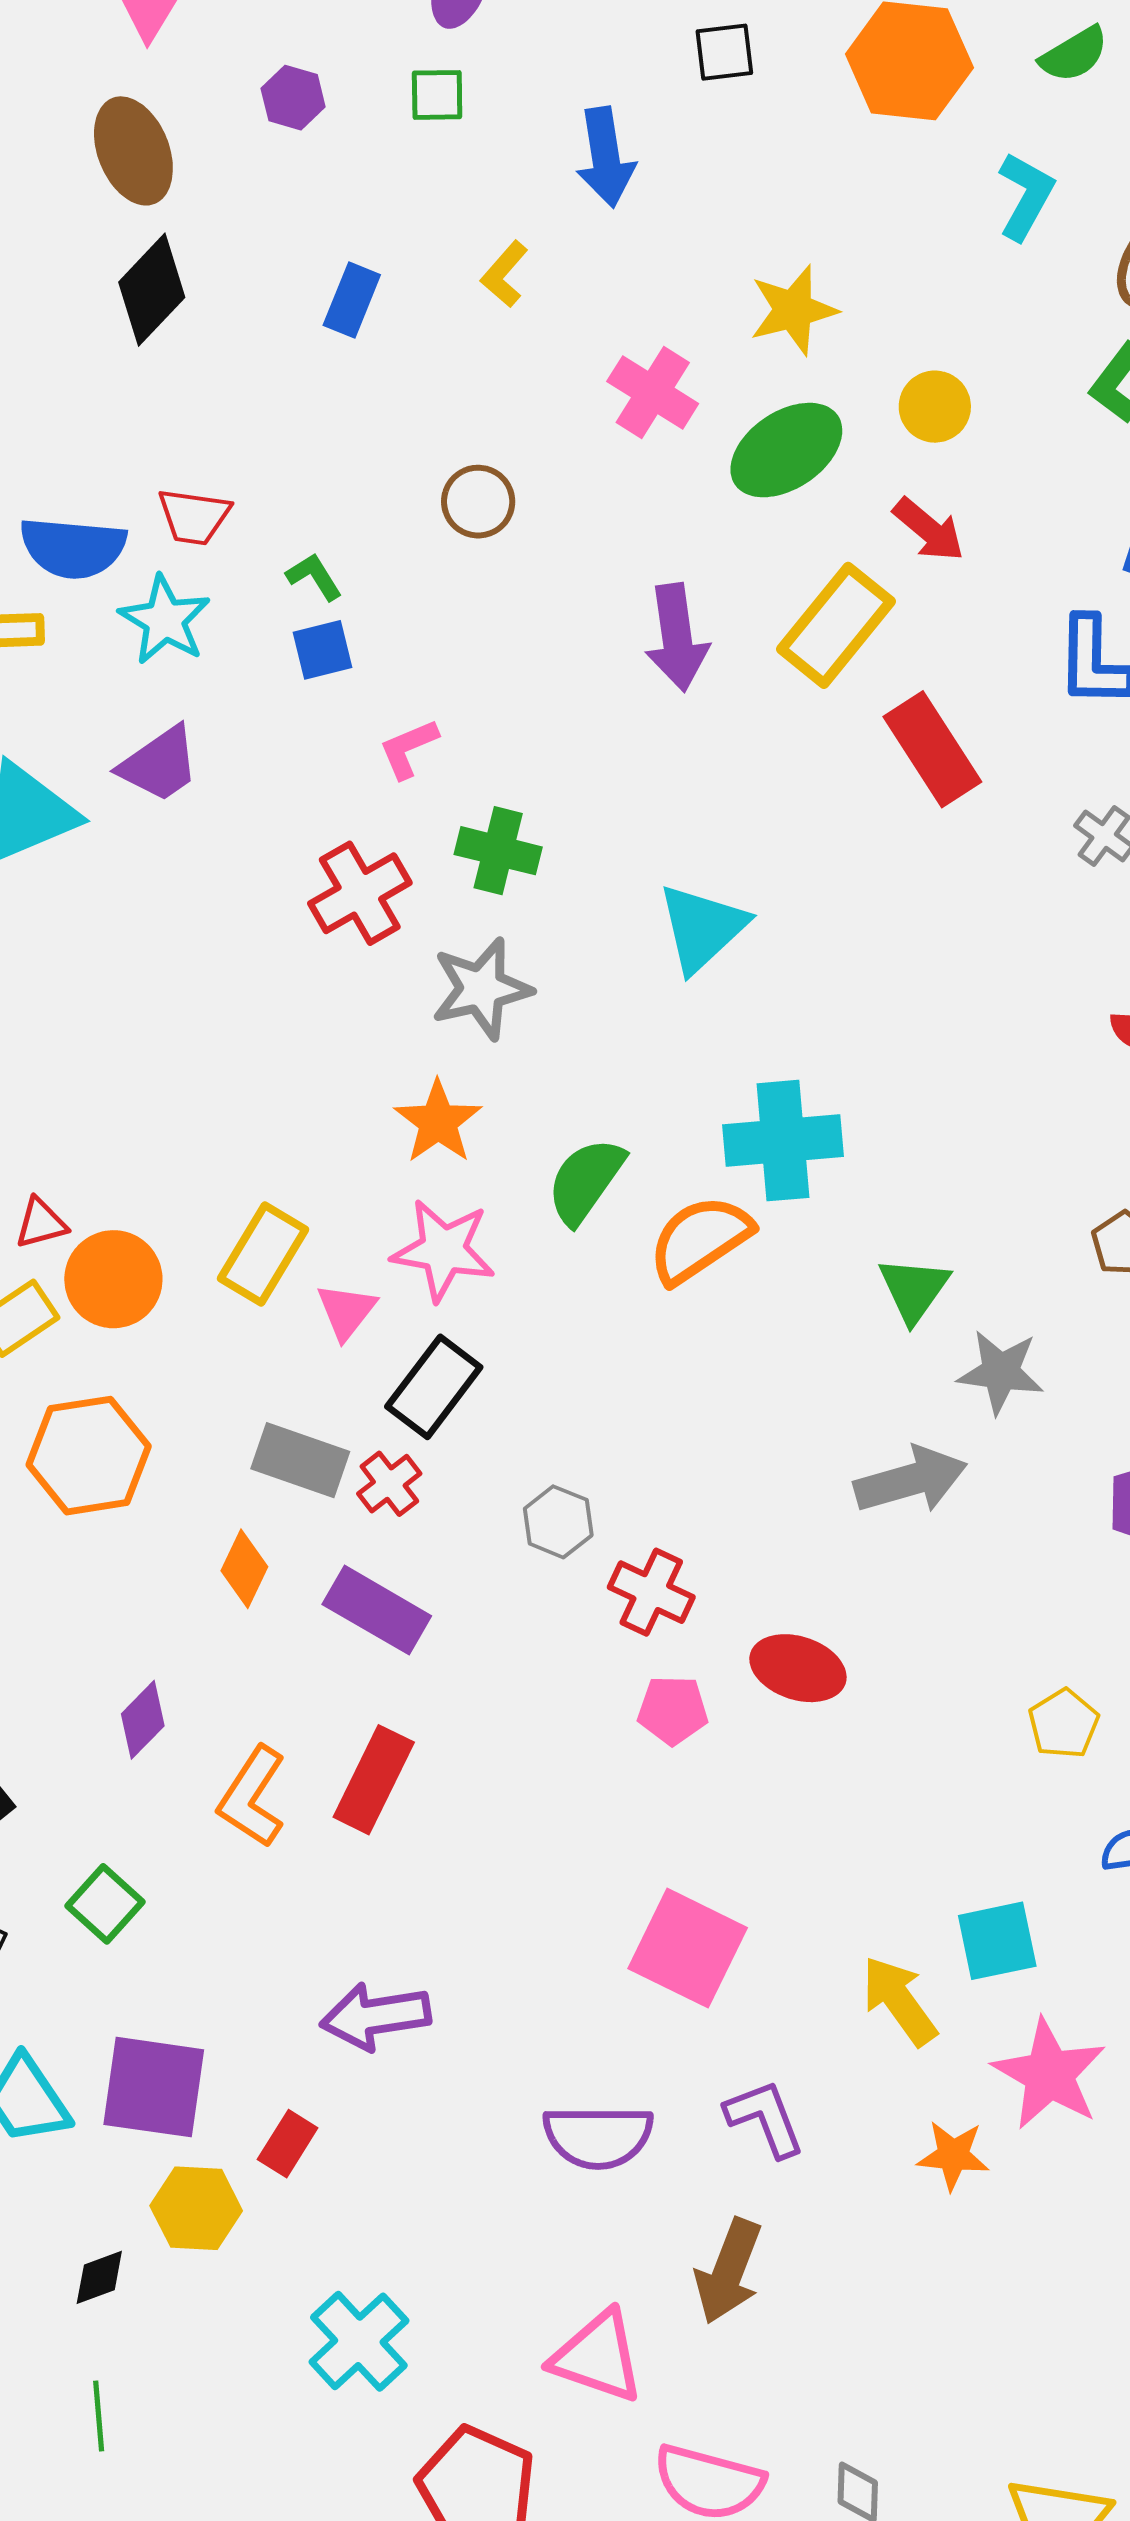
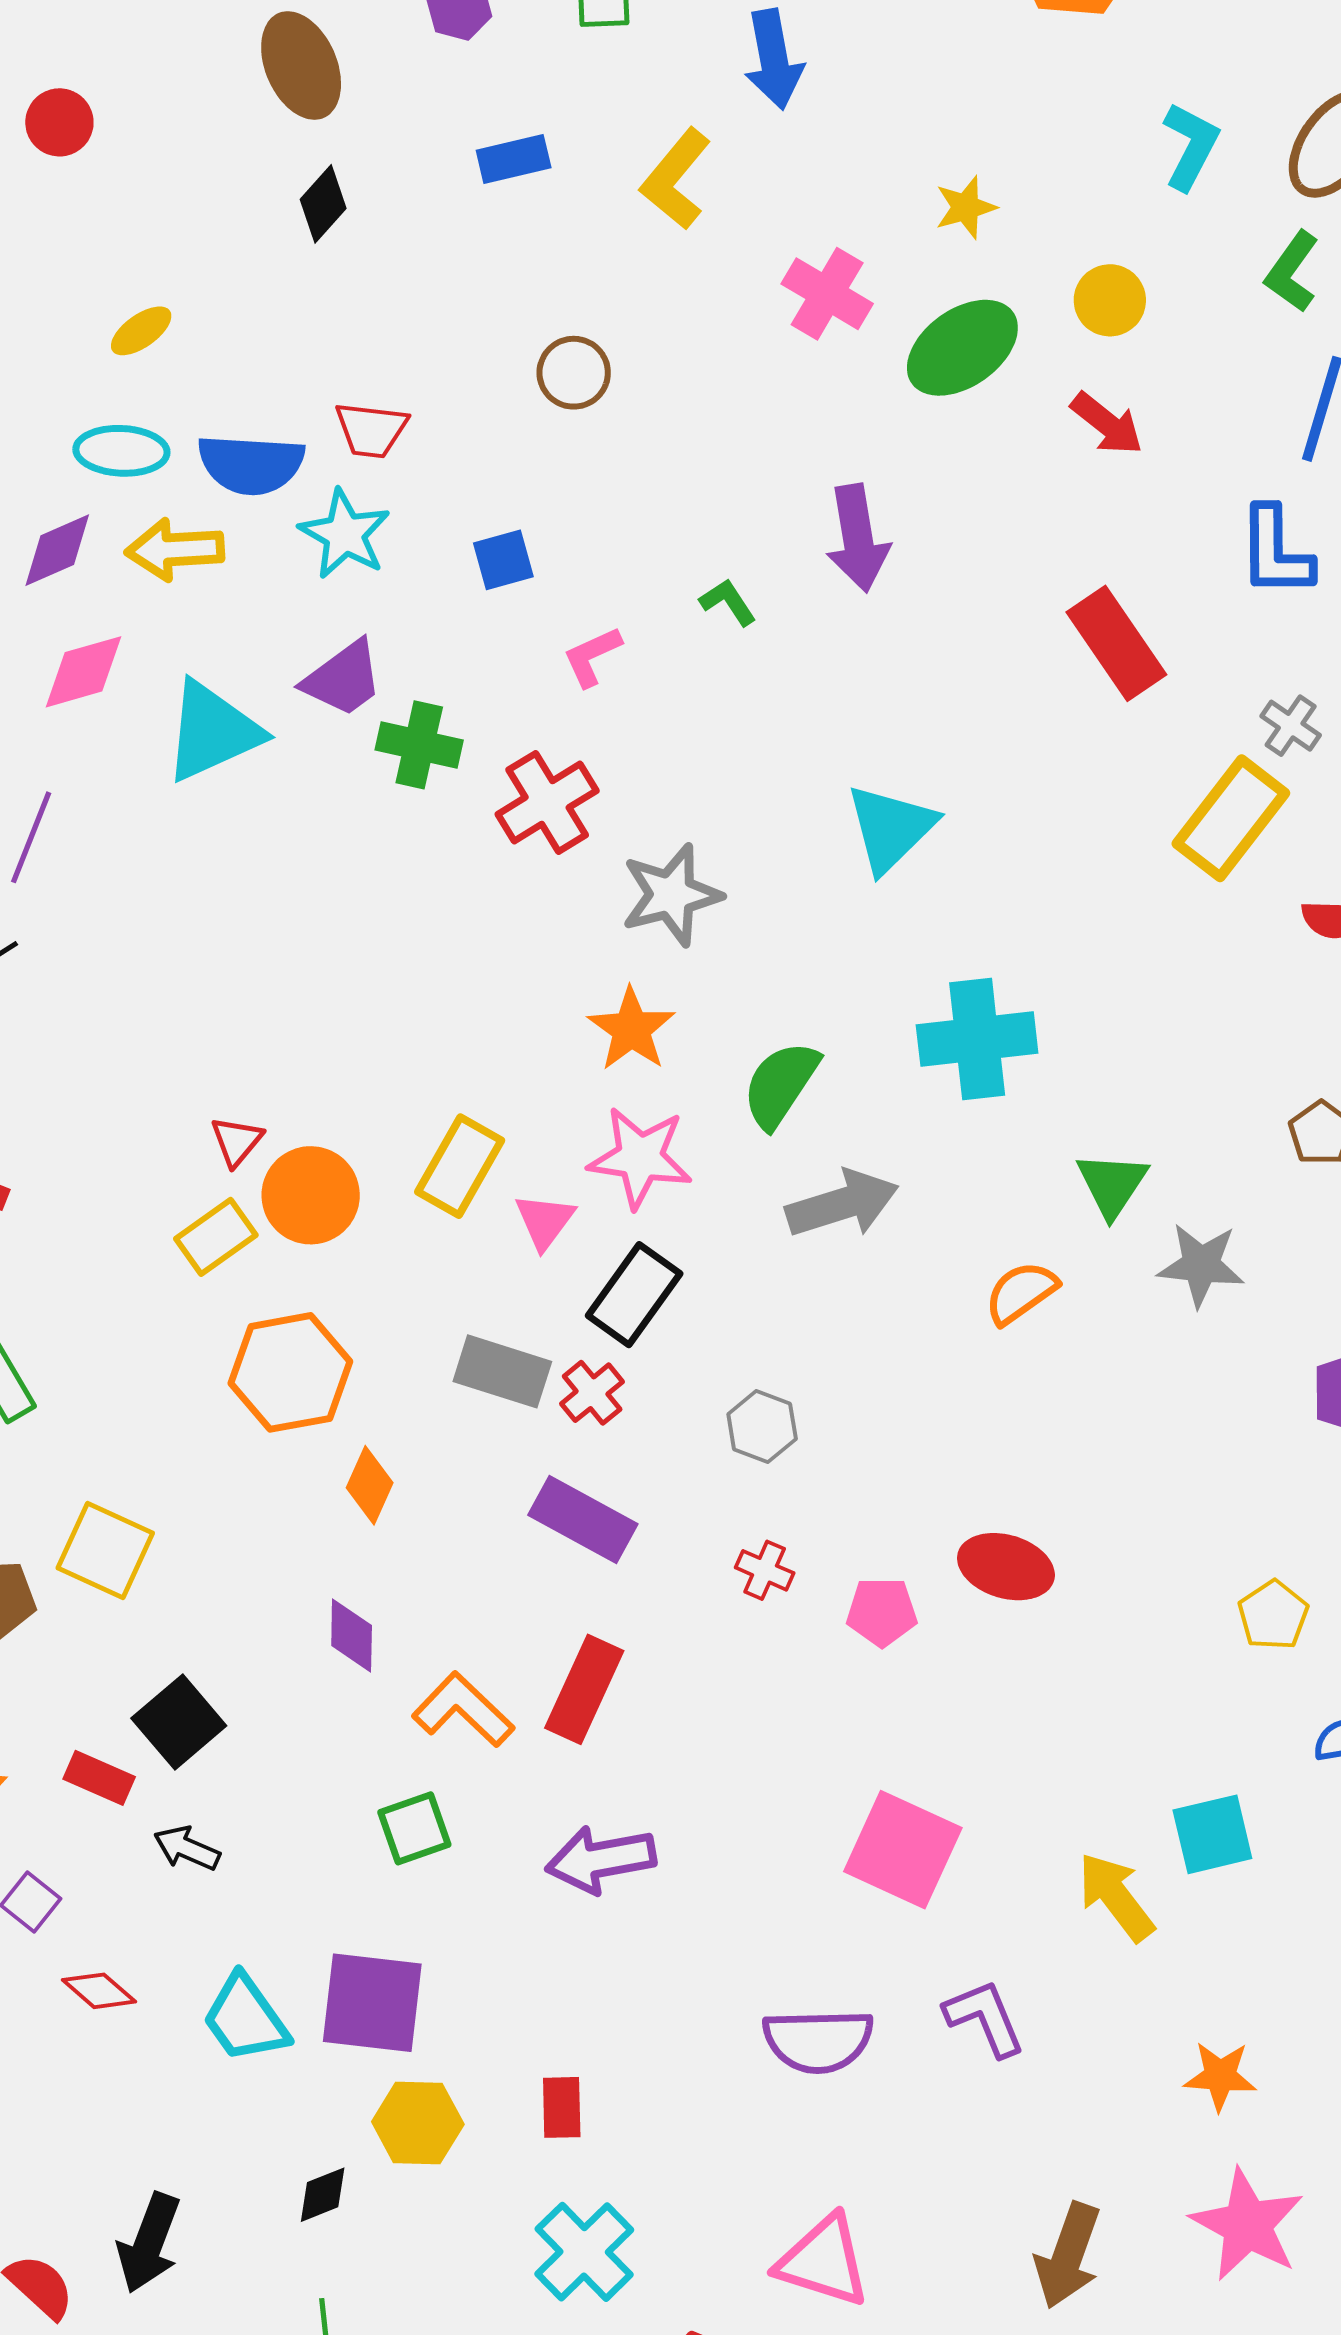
cyan L-shape: (1026, 196) -> (1191, 146), moved
yellow L-shape: (504, 274) -> (676, 179), size x1.5
black diamond: (152, 290) -> (323, 204), size x0.7
blue rectangle: (352, 300) -> (514, 159), moved, turned 56
yellow star: (793, 310) -> (966, 207), size x0.7
brown circle: (478, 502) -> (574, 373), moved
green L-shape: (314, 577) -> (728, 602), moved
yellow rectangle: (836, 625) -> (1231, 818), moved
green cross: (498, 851) -> (419, 745), moved
red triangle: (41, 1223) -> (237, 1141), turned -34
orange semicircle: (700, 1239) -> (1021, 1293), moved, size x0.7
gray arrow: (911, 1480) -> (842, 1204), moved
orange diamond: (244, 1569) -> (370, 1485), moved
red cross: (651, 1592) -> (765, 1570), moved, size x0.7
purple diamond: (143, 1720) -> (352, 1635), turned -42
orange L-shape: (252, 1797) -> (463, 1710), turned 102
green square: (105, 1904) -> (414, 1828), moved, turned 30
purple arrow: (376, 2016) -> (601, 1859), moved
pink star: (1049, 2074) -> (1247, 2225), moved
red rectangle: (288, 2144) -> (562, 2107), moved, turned -32
orange star: (953, 2155) -> (1220, 2076), moved
brown arrow: (729, 2271) -> (1068, 2256), moved

